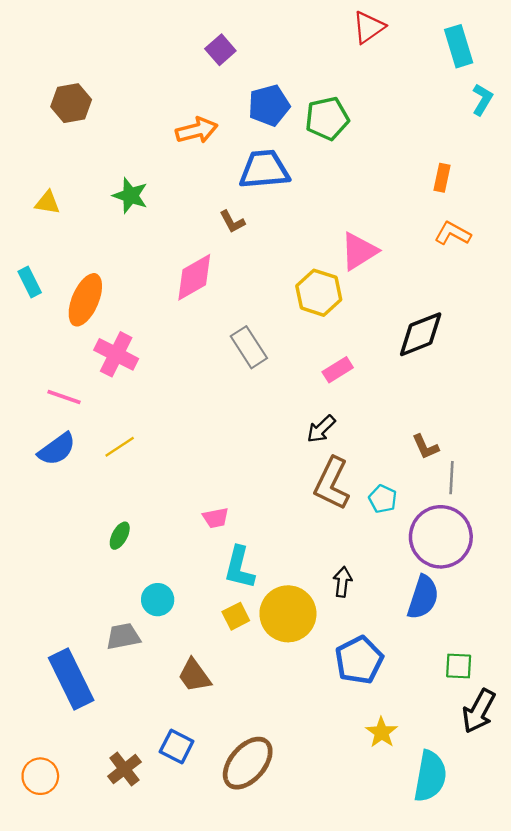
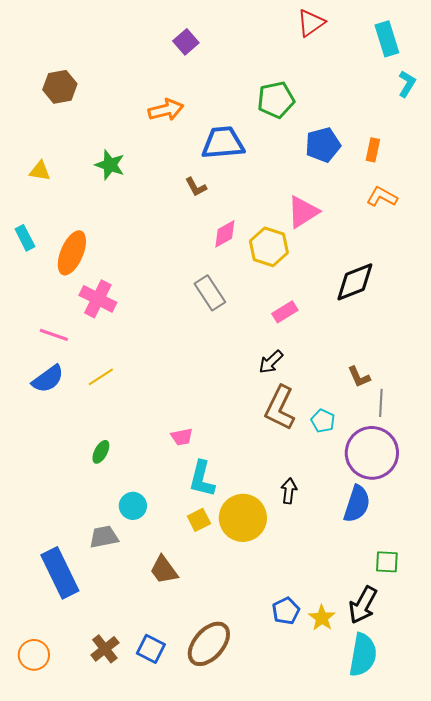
blue pentagon: (269, 105) -> (323, 145), moved
pink diamond: (194, 277) -> (225, 234), moved, size x0.7
blue pentagon: (359, 660) -> (286, 611), moved, size x0.7
black arrow: (479, 711) -> (363, 605), moved
blue square: (177, 747) -> (151, 649), moved

